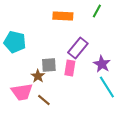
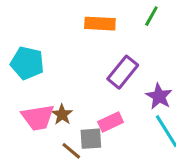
gray square: (49, 65) -> (91, 139), moved
pink rectangle: (70, 68) -> (111, 122), moved, turned 56
pink trapezoid: (22, 92) -> (38, 117), moved

